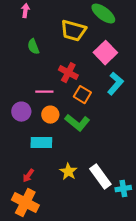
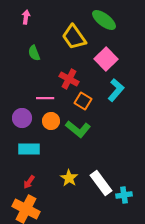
yellow trapezoid: (73, 31) -> (74, 37), turned 40
cyan rectangle: (41, 143) -> (29, 149), moved

